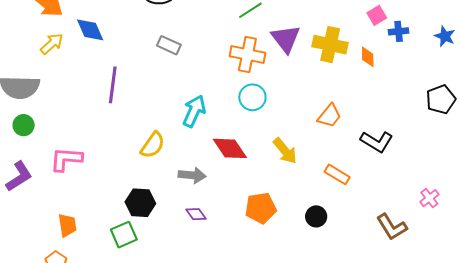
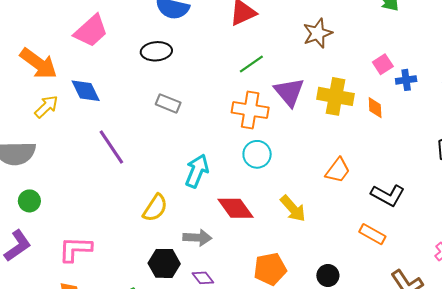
purple line: (113, 85) -> (111, 147), turned -39
green circle: (24, 125) -> (29, 201), moved
pink L-shape: (66, 159) -> (75, 249), moved
orange rectangle: (337, 174) -> (372, 234), moved
black hexagon: (140, 203) -> (164, 263), moved

